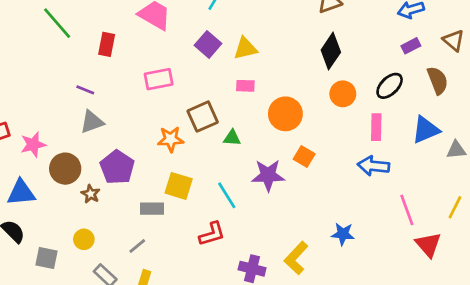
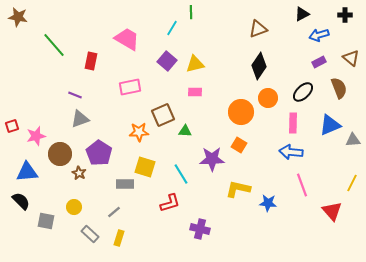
orange circle: (285, 114) -> (241, 112), moved
pink line: (407, 210) -> (302, 185), moved
yellow L-shape: (296, 258) -> (238, 189), moved, turned 60

